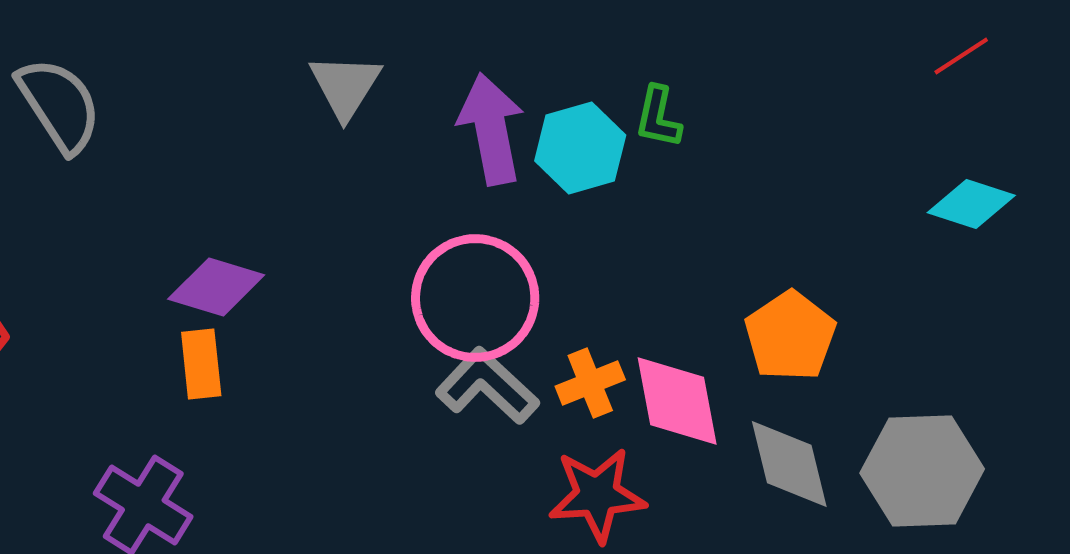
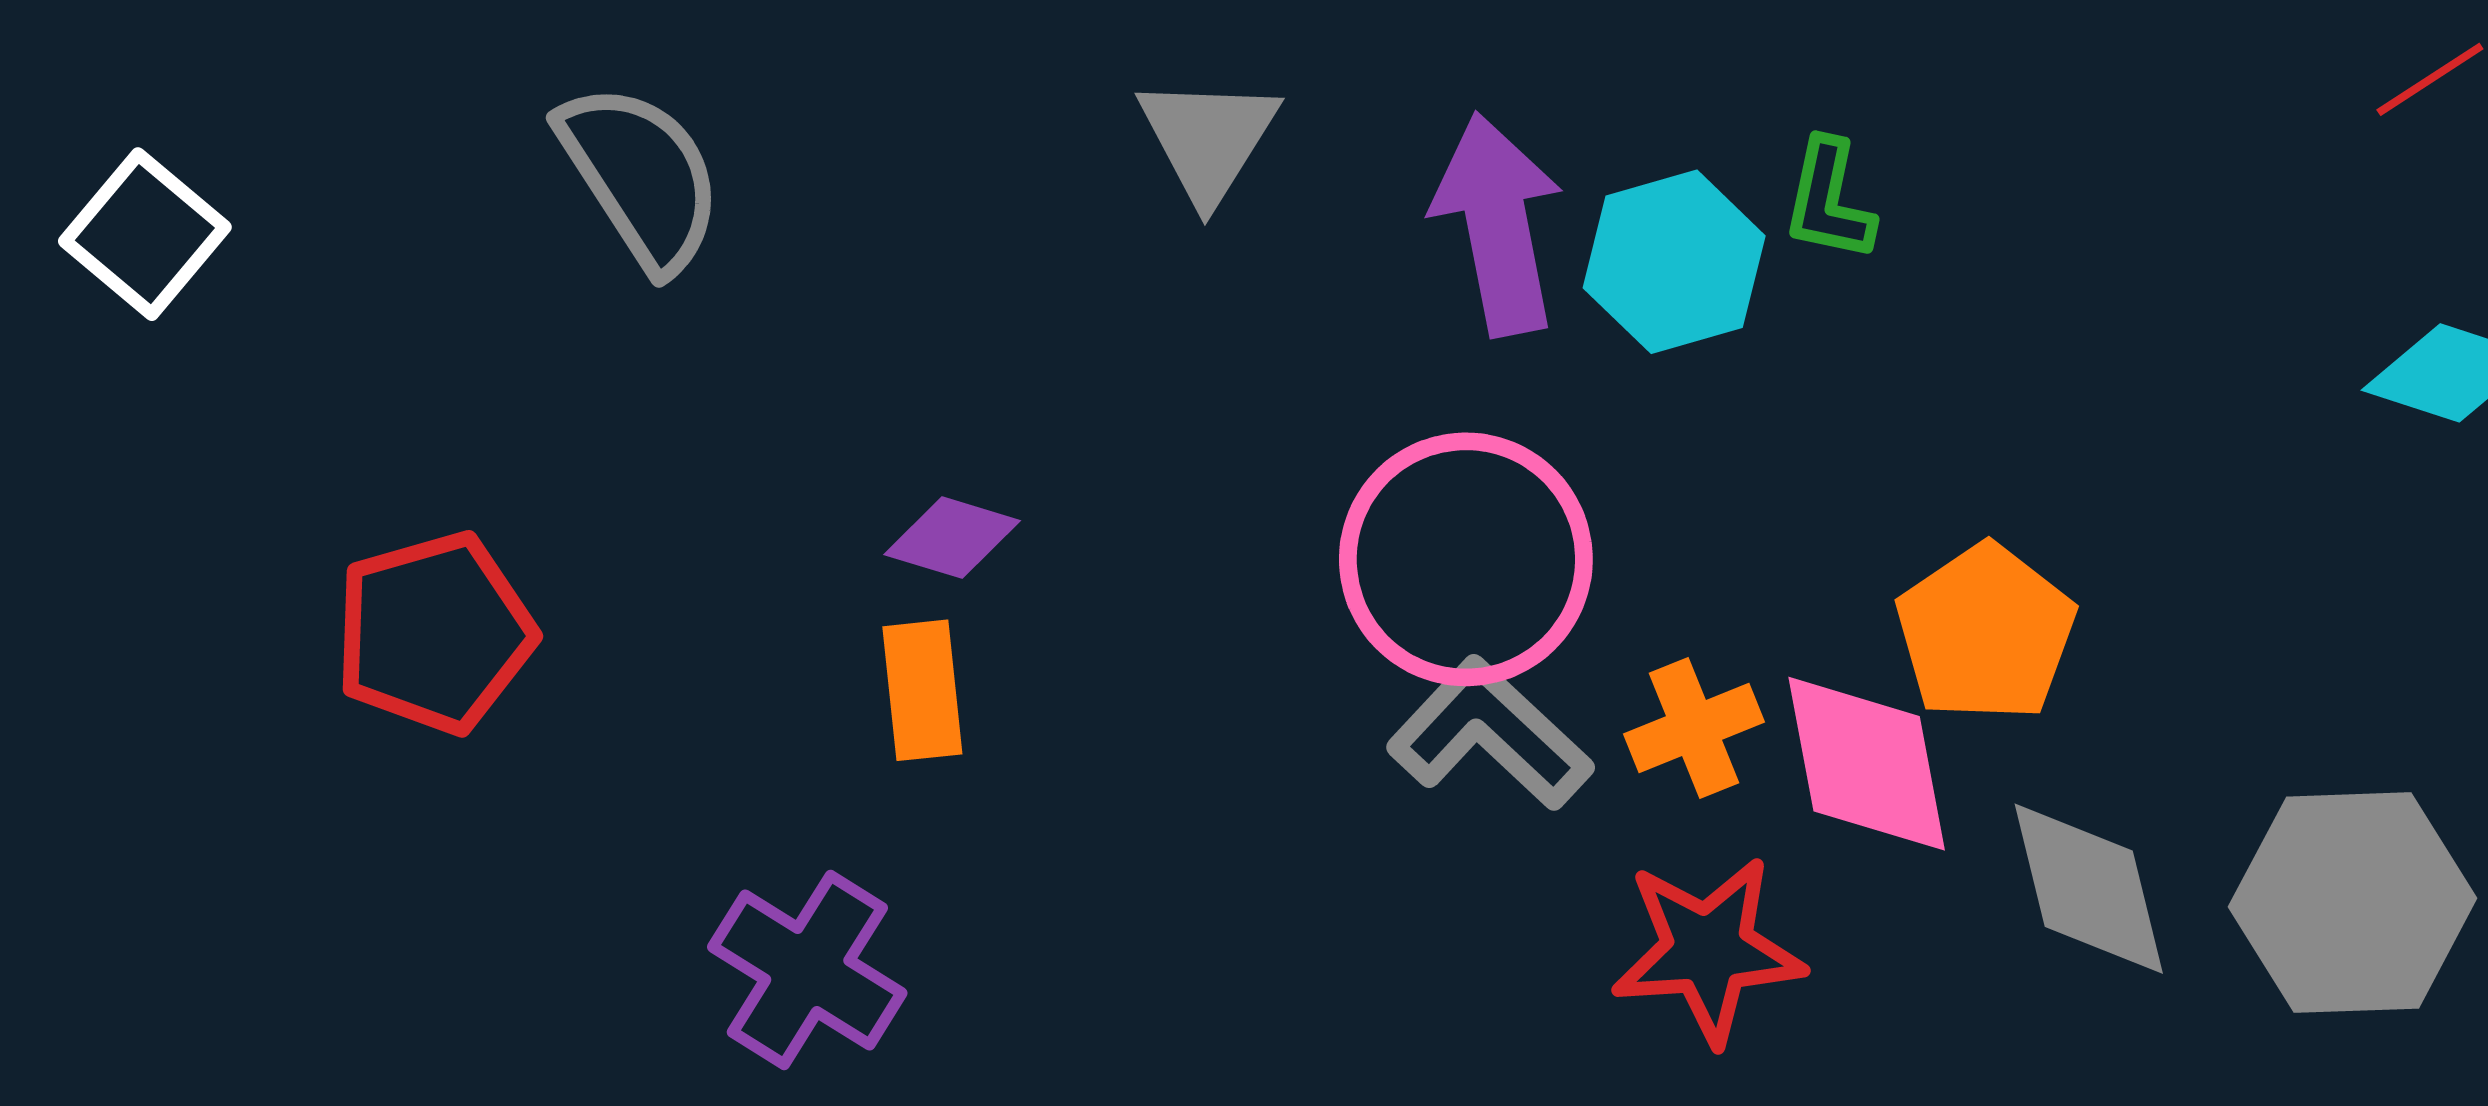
purple diamond: (216, 287) -> (952, 538), size x0.7
orange pentagon: (790, 336) -> (1986, 633), moved

